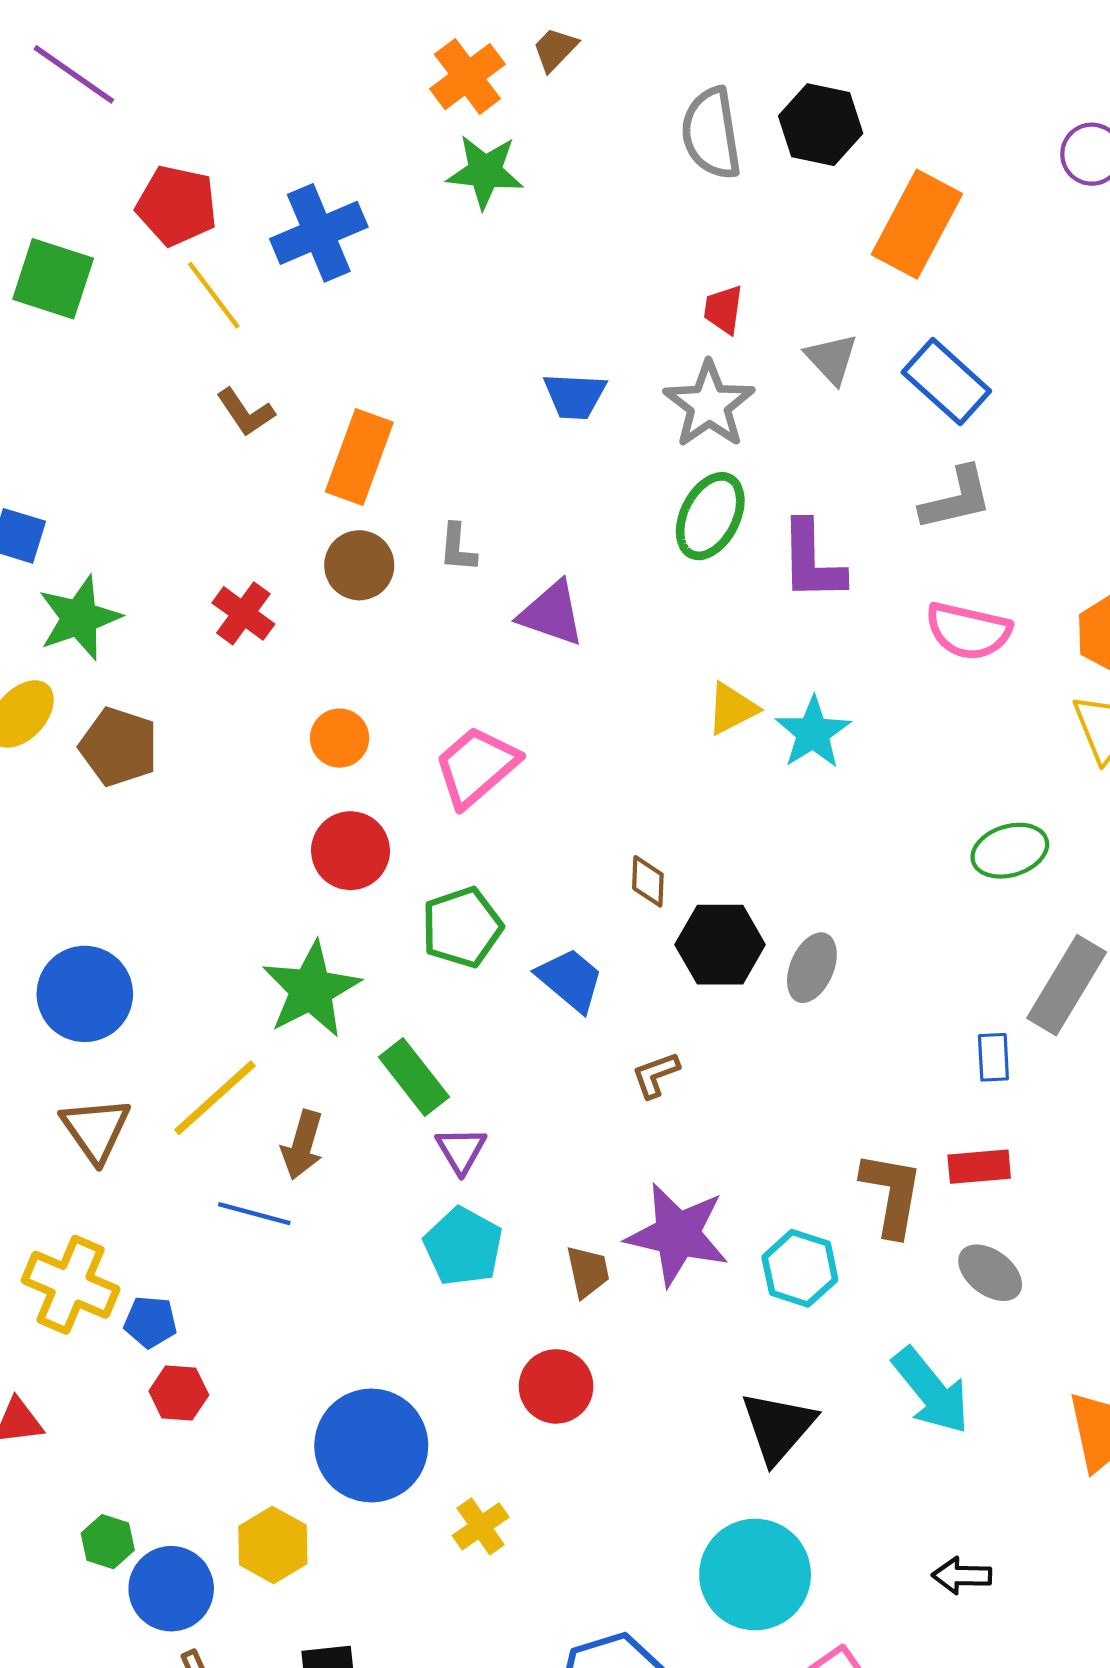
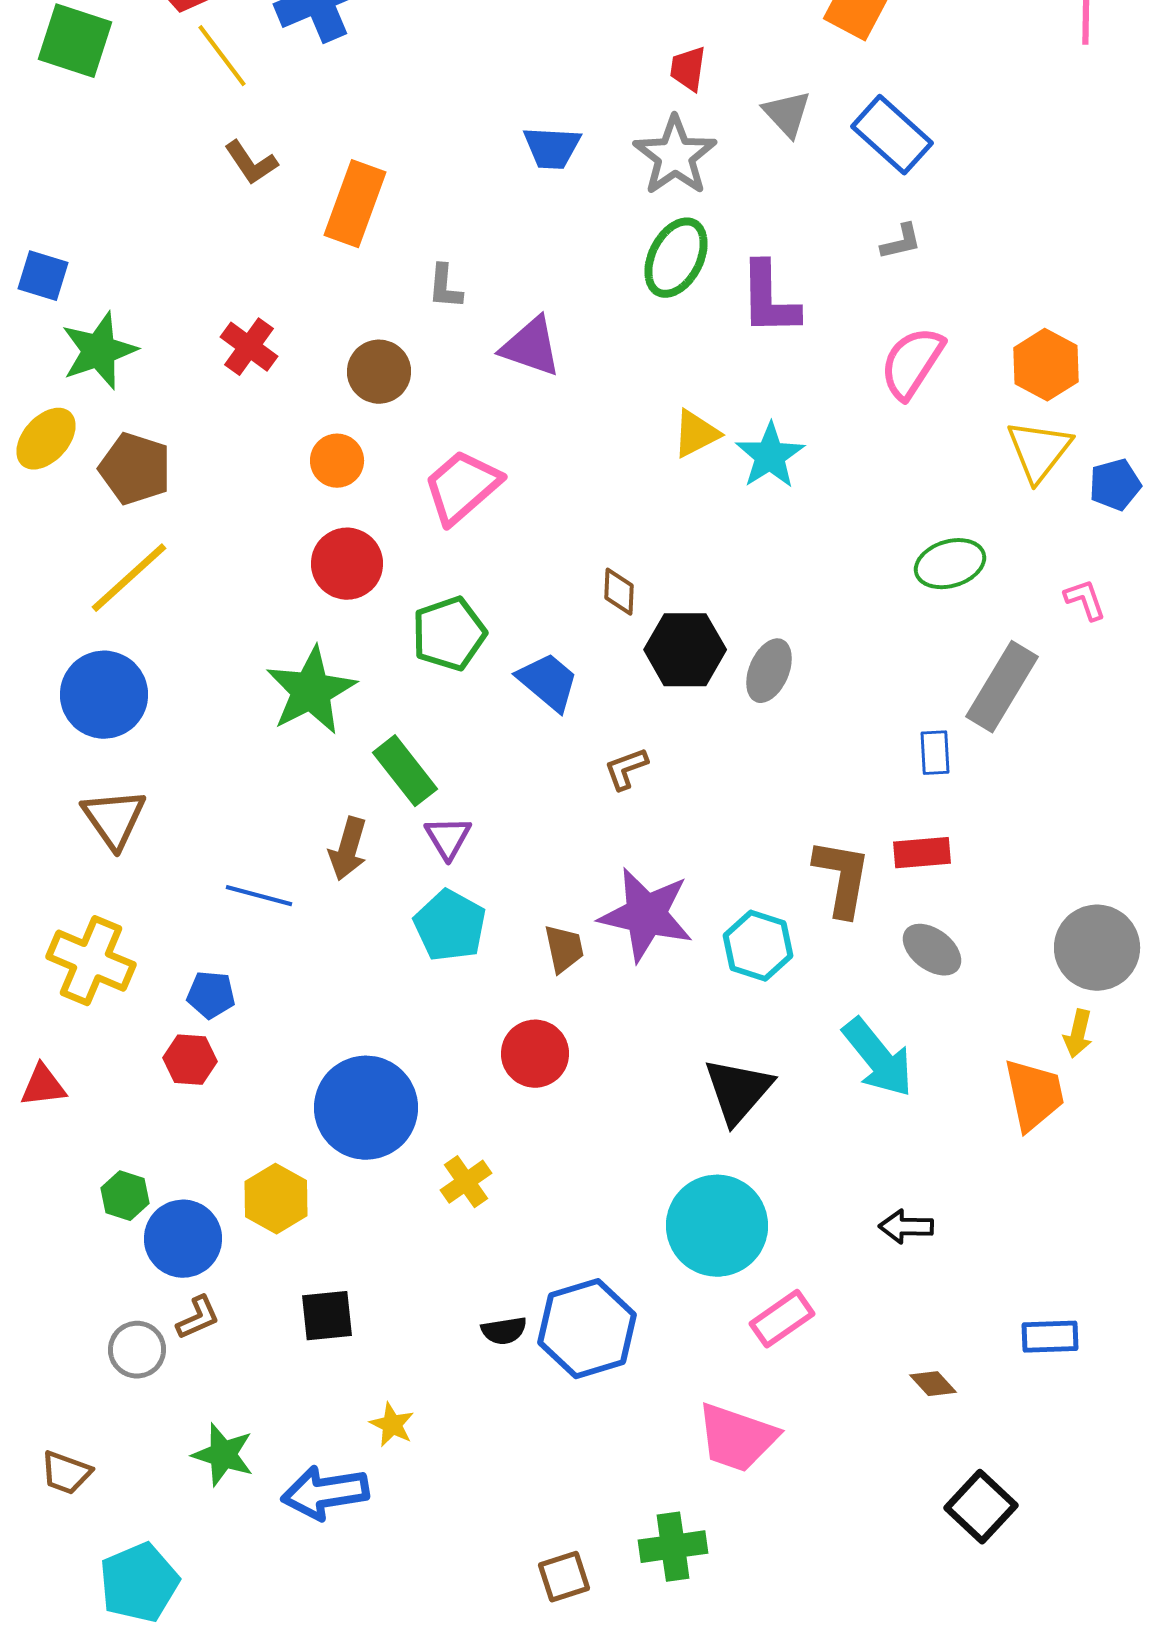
gray L-shape: (956, 499) -> (901, 242), size x0.6
brown circle: (359, 565) -> (379, 372), moved
pink semicircle: (968, 631) -> (912, 363), turned 110
yellow line: (215, 1098) -> (129, 578), moved
brown arrow: (302, 1145) -> (348, 849), moved
blue pentagon: (150, 1322) -> (211, 995), moved

